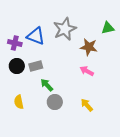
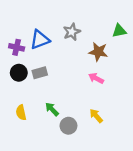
gray star: (65, 29) -> (72, 32), size x0.7
blue triangle: (36, 36) -> (40, 40), turned -42
green arrow: (47, 85) -> (52, 109), moved
gray circle: (55, 102) -> (68, 126), moved

